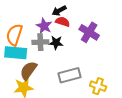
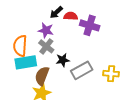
red semicircle: (63, 22) -> (71, 16), moved
gray cross: (40, 42) -> (46, 46), turned -35
black star: (56, 43) -> (63, 60), moved

